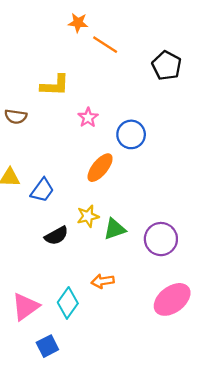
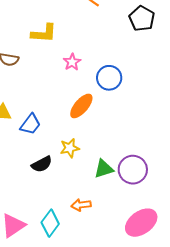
green triangle: (115, 229) -> (104, 169), moved

